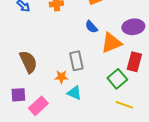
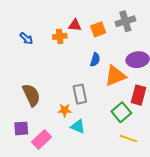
blue semicircle: (91, 27) -> (95, 60), turned -120

